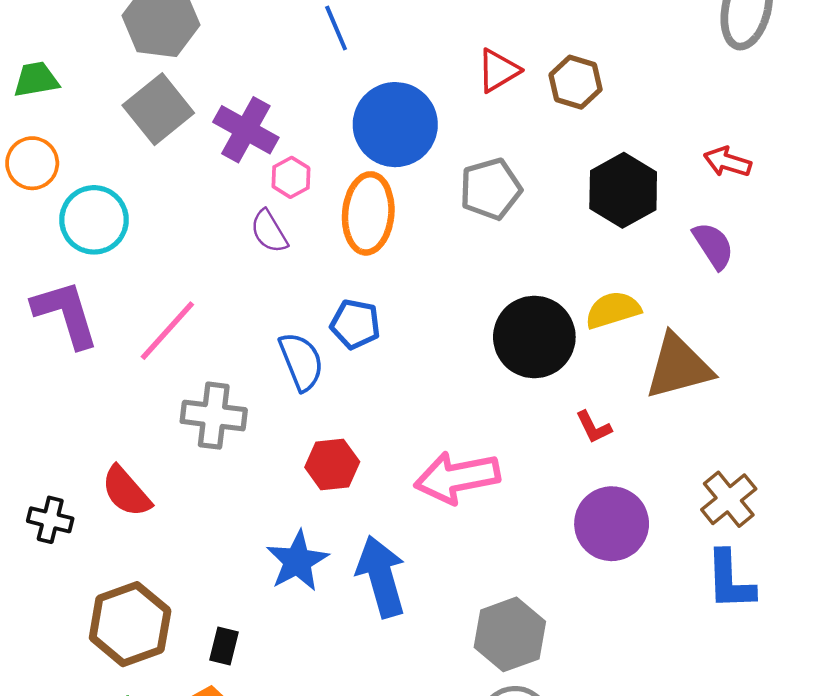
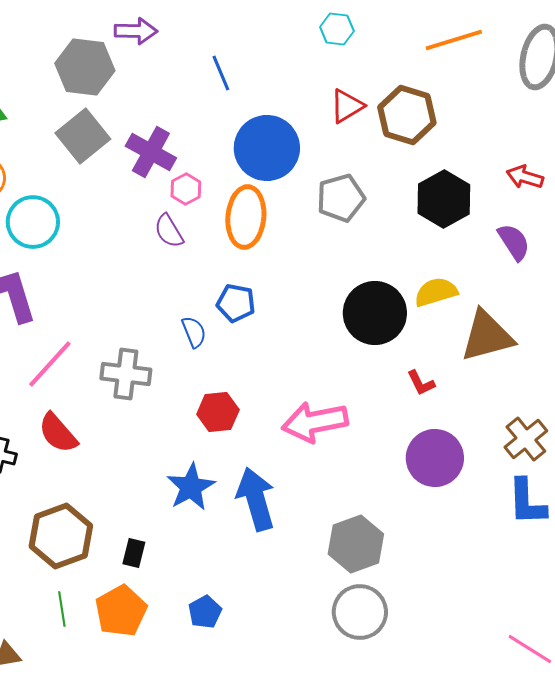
brown hexagon: (576, 82) -> (407, 115), size x1.4
pink line: (167, 331) -> (50, 364), moved
blue semicircle: (301, 361) -> (194, 332), size x0.7

